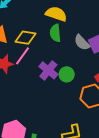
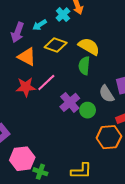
yellow diamond: (26, 38) -> (56, 45), moved
gray semicircle: (82, 43) -> (107, 94), moved

